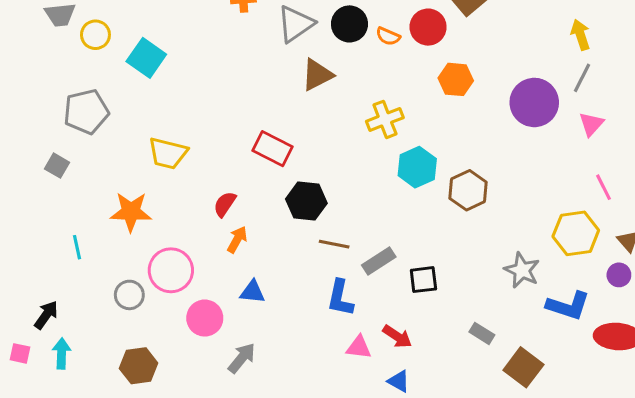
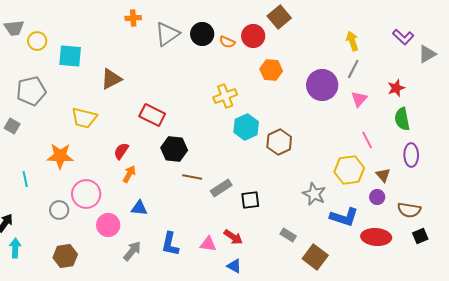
cyan square: (146, 58) -> (70, 56), turned -30
brown triangle: (317, 75) -> (111, 79), moved
blue L-shape: (340, 298) -> (170, 244), moved

